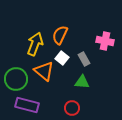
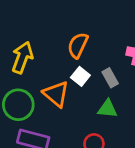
yellow arrow: (35, 44) -> (22, 57), moved

